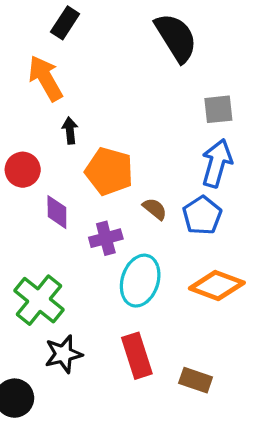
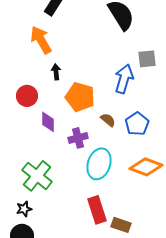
blue arrow: (217, 163) -> (124, 79), moved
black star: (63, 354) -> (24, 209), moved, size x0.7
brown rectangle: (196, 380) -> (121, 225), moved

